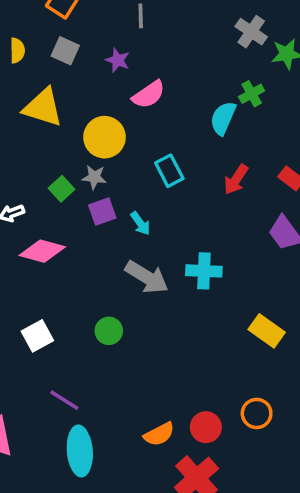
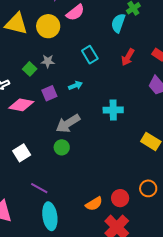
yellow circle: (105, 137) -> (48, 26), moved
purple square: (102, 211) -> (49, 93), moved
cyan arrow: (140, 223) -> (75, 86), turned -72
gray arrow: (147, 277) -> (68, 123), moved, turned 120

